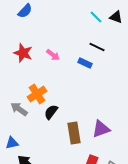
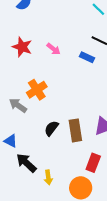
black semicircle: (51, 112) -> (51, 128), moved
blue triangle: (12, 143) -> (11, 141), turned 40

